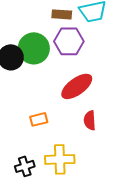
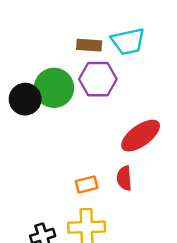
red ellipse: (77, 86) -> (141, 136), moved
orange rectangle: (39, 119) -> (87, 184), moved

